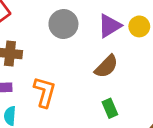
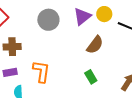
brown semicircle: (106, 66) -> (95, 45), moved

